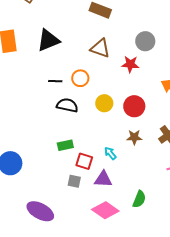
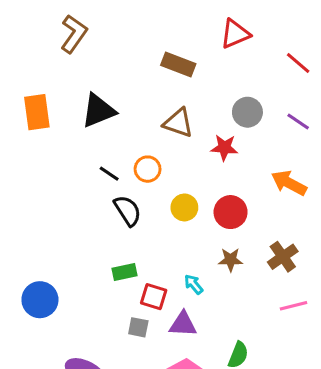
black line: (55, 81) -> (109, 174), turned 32
black semicircle: (67, 105) -> (128, 211), turned 45

